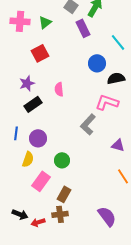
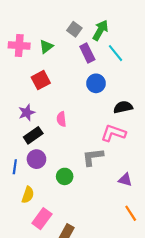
cyan line: (118, 42) -> (115, 53), moved
blue circle: (97, 63) -> (96, 83), moved
gray L-shape: (88, 124) -> (93, 157), turned 40
purple circle: (38, 138) -> (36, 159), moved
green circle: (62, 160) -> (65, 176), moved

